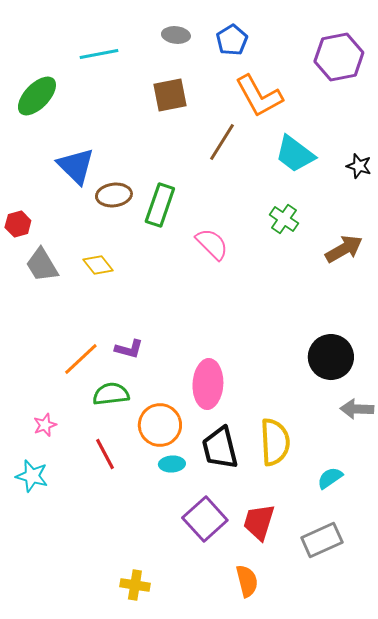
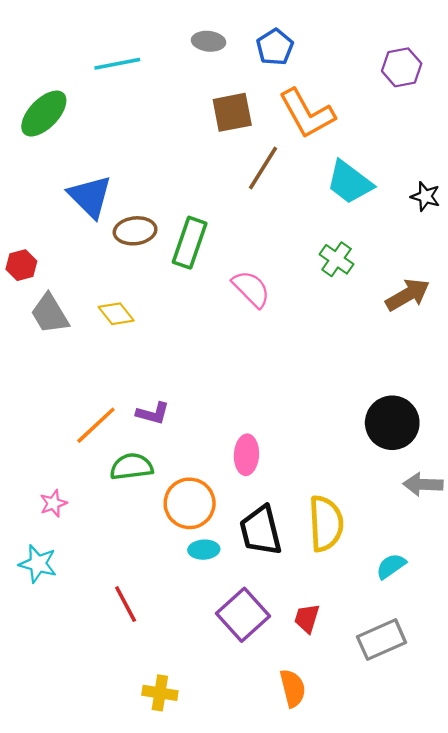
purple hexagon: (339, 57) -> (402, 67), size x0.7
brown square: (170, 95) -> (232, 112), moved
pink ellipse: (208, 384) -> (246, 455), size x0.7
red line: (105, 454) -> (126, 604), moved
red trapezoid: (259, 522) -> (307, 618), size x0.7

